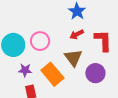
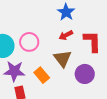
purple star: (25, 70) -> (14, 71), size x1.5
orange rectangle: (52, 74) -> (42, 75), size x0.7

